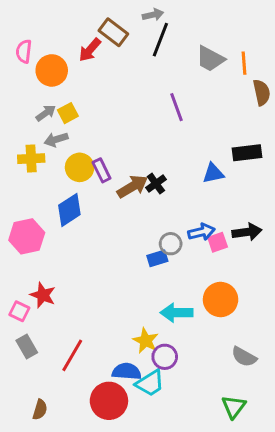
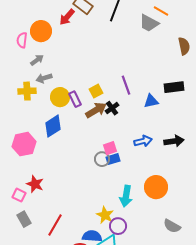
pink semicircle: (24, 51) -> (22, 40), moved
orange line: (244, 63) -> (161, 11), moved, turned -56
purple line: (176, 107) -> (126, 85), moved
yellow square: (68, 113) -> (96, 91), moved
pink square: (218, 242) -> (110, 148), moved
gray circle: (171, 244) -> (102, 159), moved
cyan arrow: (176, 313) -> (126, 196), turned -80

